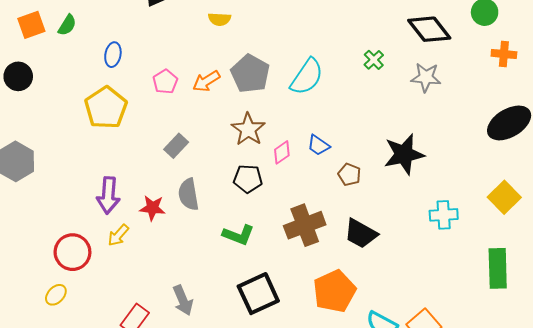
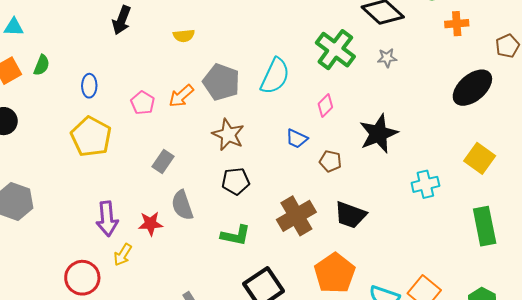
green cross: (374, 60) -> (335, 50), size x2.0
gray star: (426, 77) -> (387, 58), size x0.7
pink diamond: (282, 152) -> (325, 105), moved

